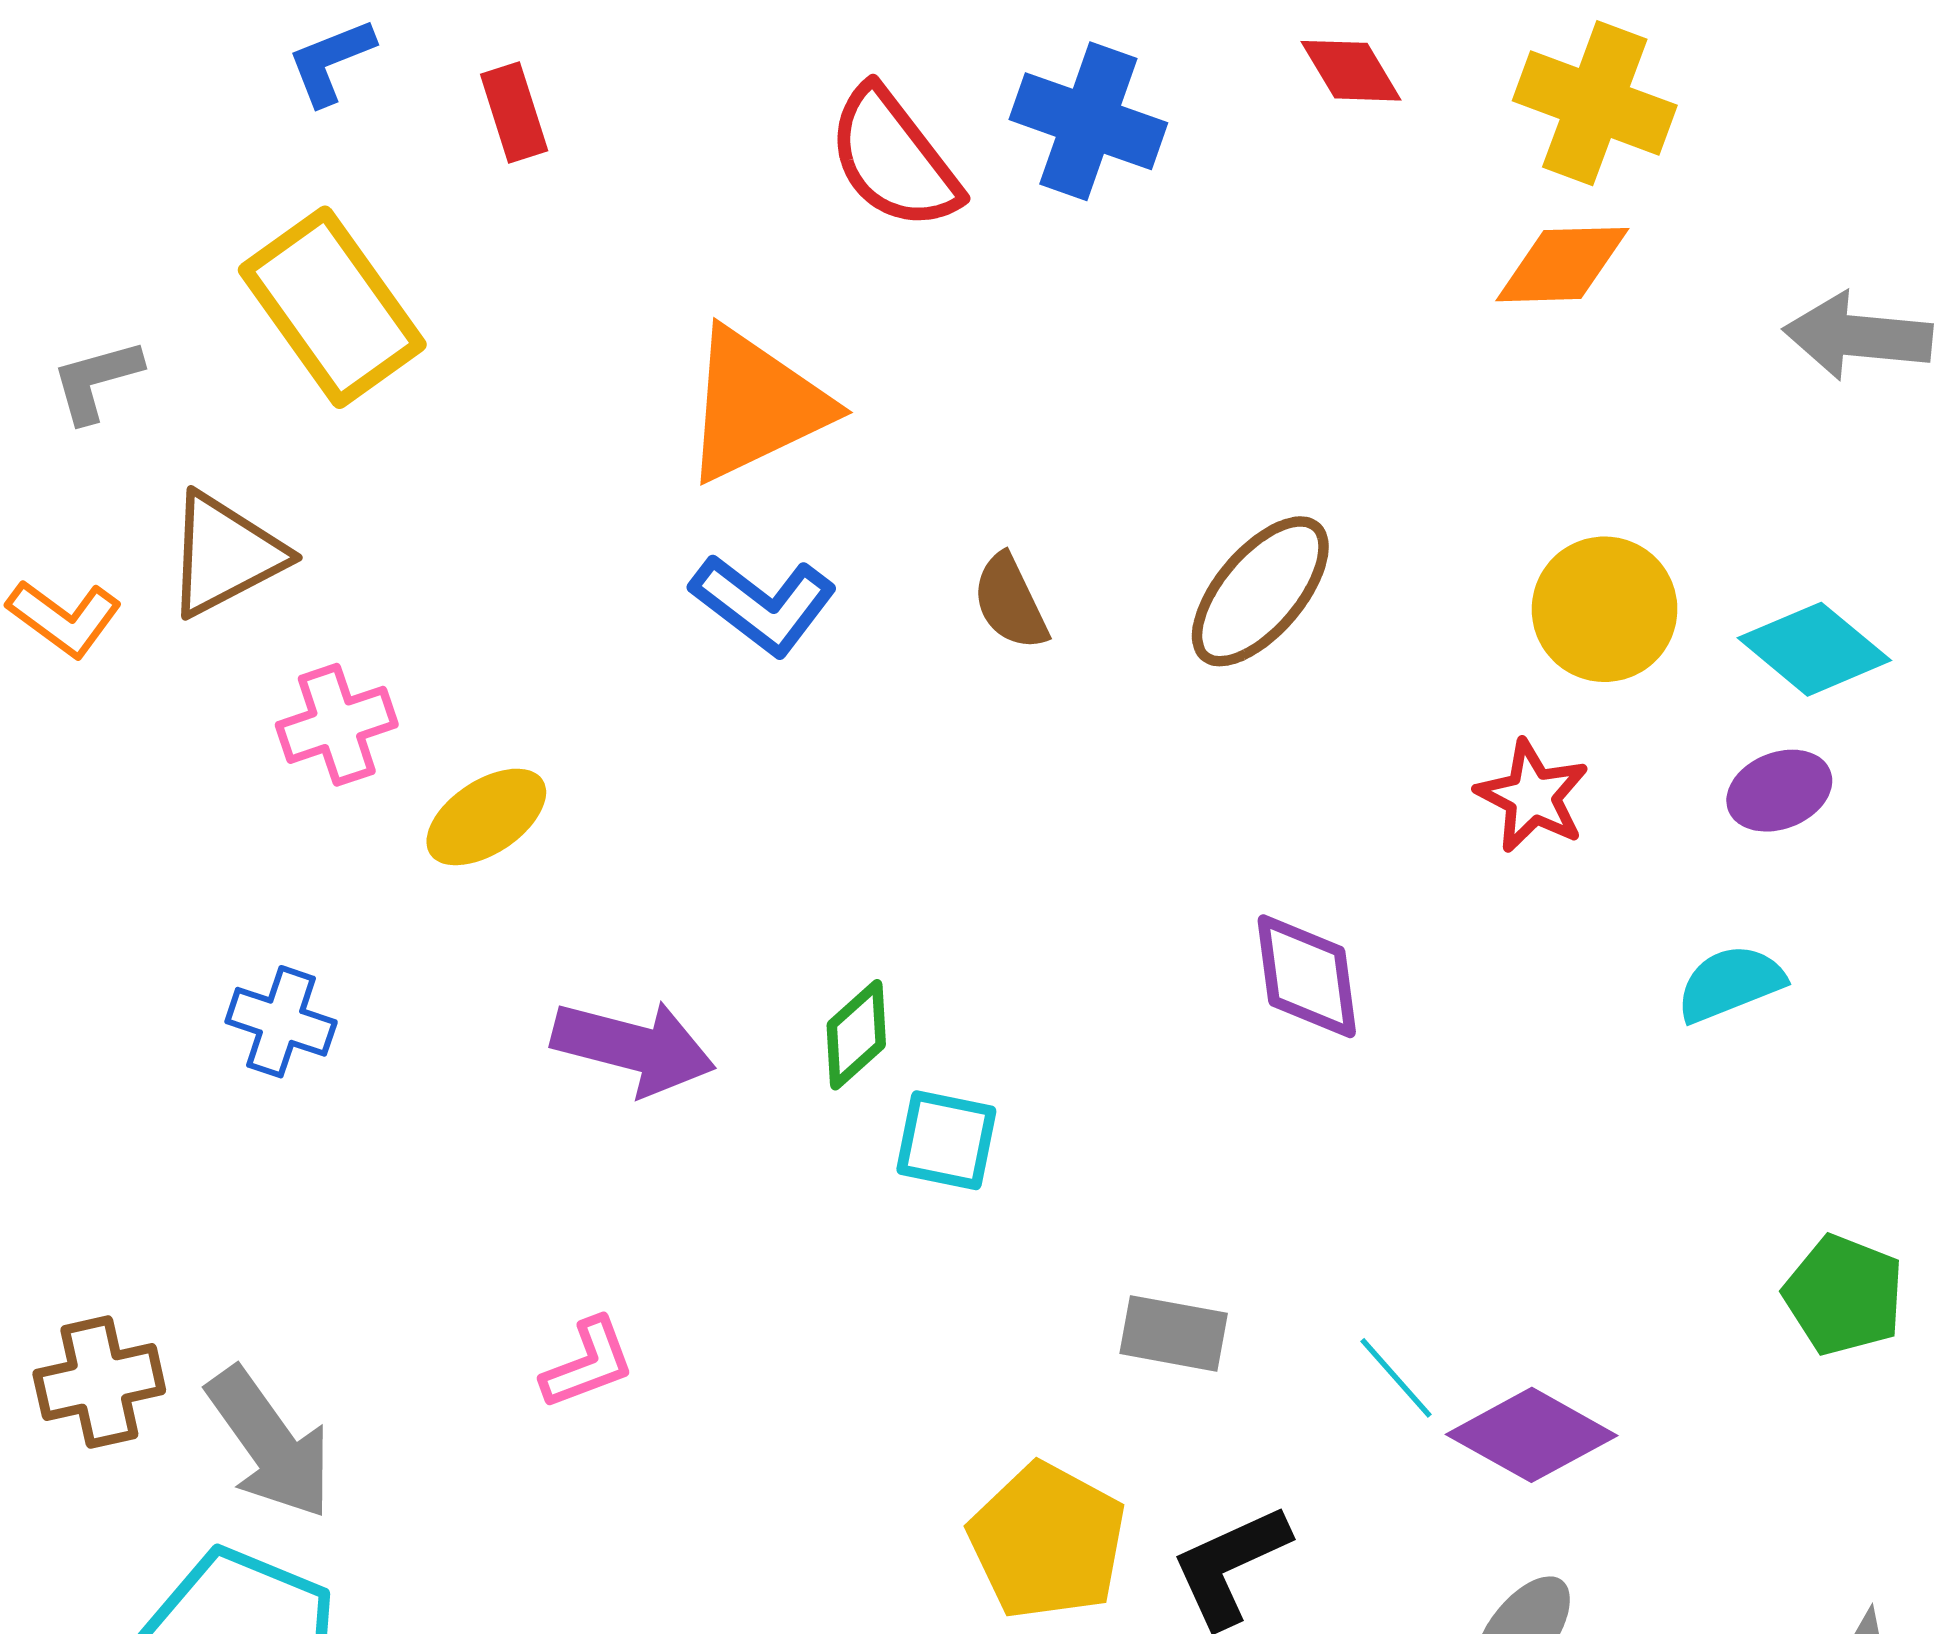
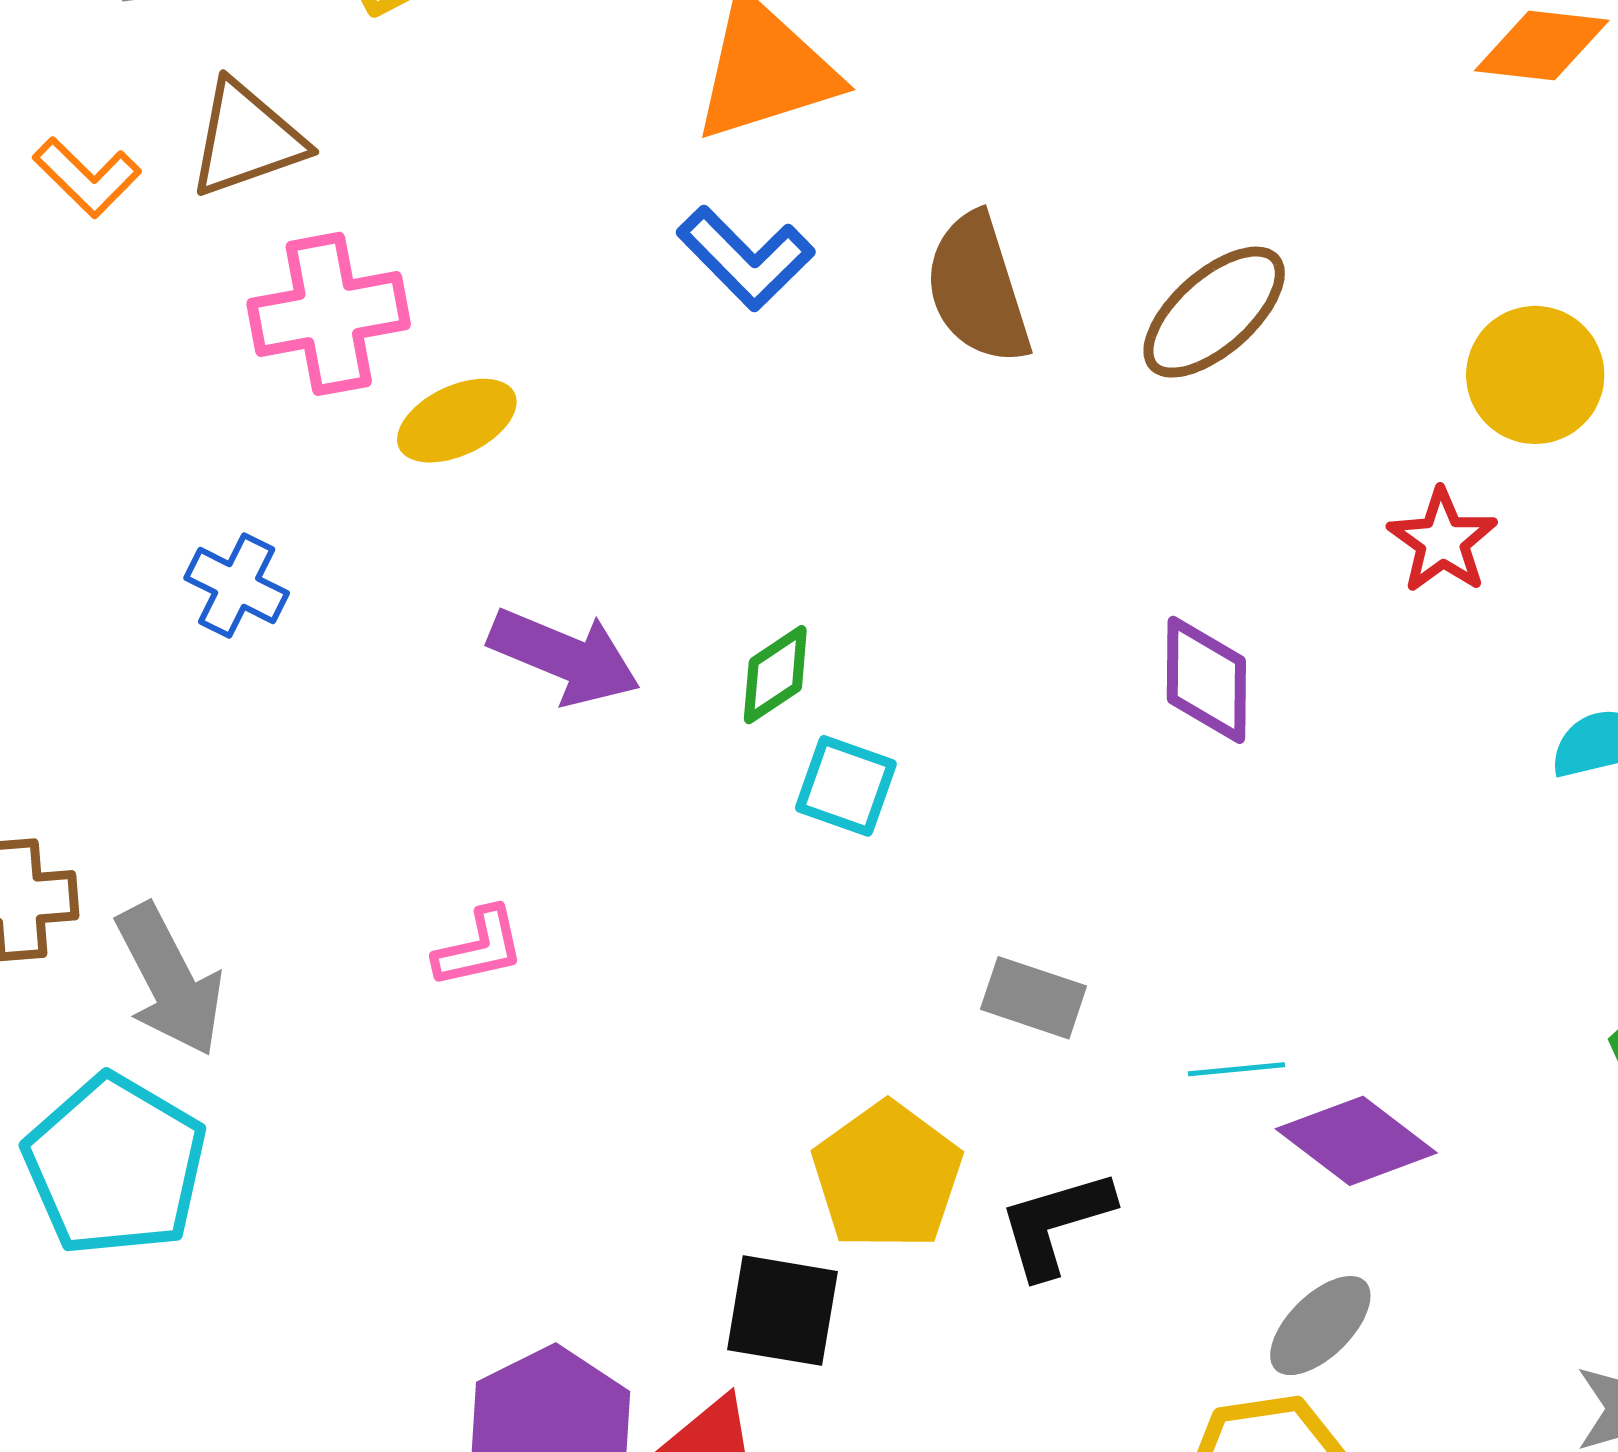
brown semicircle: (1010, 602) -> (978, 289), size x1.6
pink cross: (337, 725) -> (329, 314), size x1.4
cyan line: (1396, 1378) -> (1236, 1069), turned -62

